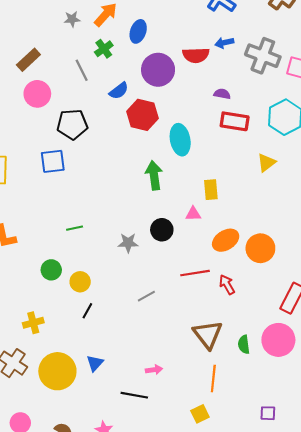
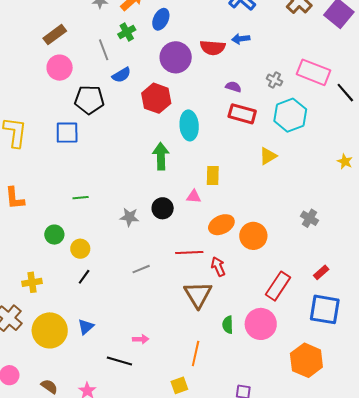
gray cross: (263, 56) -> (274, 80), moved, size x0.5
blue semicircle: (119, 91) -> (121, 75), moved
brown triangle: (208, 334) -> (198, 295), moved

